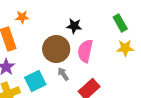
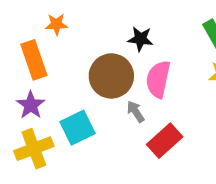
gray arrow: (63, 74) -> (136, 111), moved

